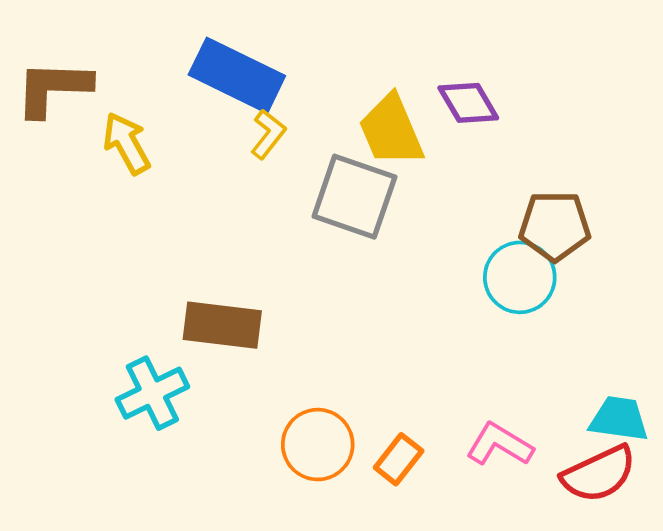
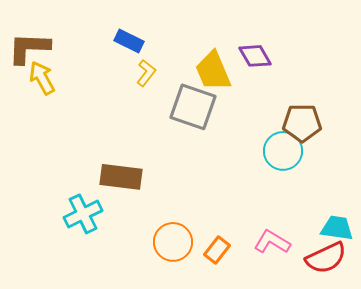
blue rectangle: (237, 75) -> (129, 41), size x0.6
yellow arrow: (127, 143) -> (42, 78), moved

